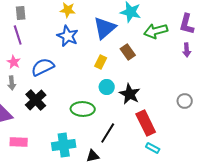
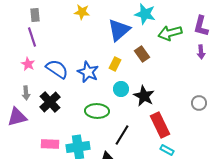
blue star: (68, 36) -> (88, 72), moved
blue semicircle: (43, 67) -> (57, 69), turned 60
gray arrow: (12, 83) -> (26, 93), moved
pink rectangle: (19, 142) -> (50, 144), moved

